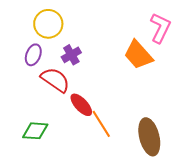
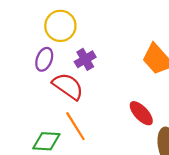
red ellipse: (81, 105) -> (141, 113), moved
orange line: (101, 124) -> (75, 126), moved

